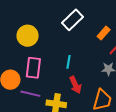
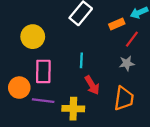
orange rectangle: (104, 33) -> (117, 24), turned 32

